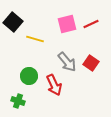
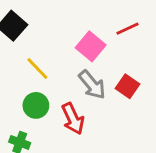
pink square: (67, 24) -> (91, 46), moved, turned -36
yellow line: (35, 39) -> (37, 69), moved, turned 30

